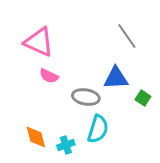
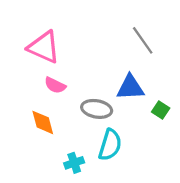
orange diamond: (36, 137) -> (43, 122), moved

